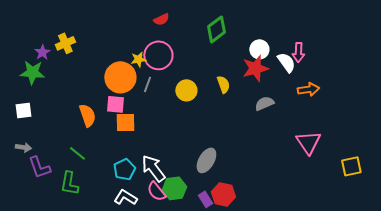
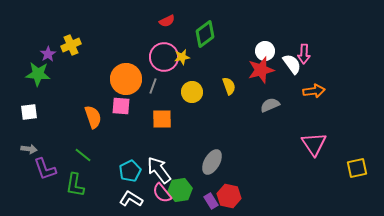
green diamond: (216, 29) -> (205, 34), moved
yellow star: (138, 59) -> (182, 57), moved
orange square: (125, 122) -> (162, 119), moved

